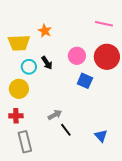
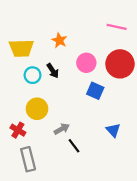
orange star: (45, 31) -> (59, 40), moved
yellow circle: (19, 89) -> (37, 109), moved
red cross: (16, 116) -> (18, 130), turned 32
blue triangle: (101, 136) -> (113, 130), moved

